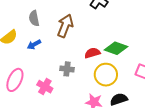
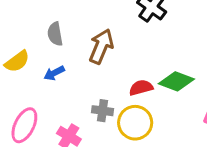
yellow circle: (106, 75) -> (135, 123), moved

